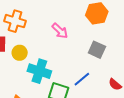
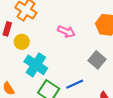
pink arrow: (60, 31) -> (66, 32), turned -36

